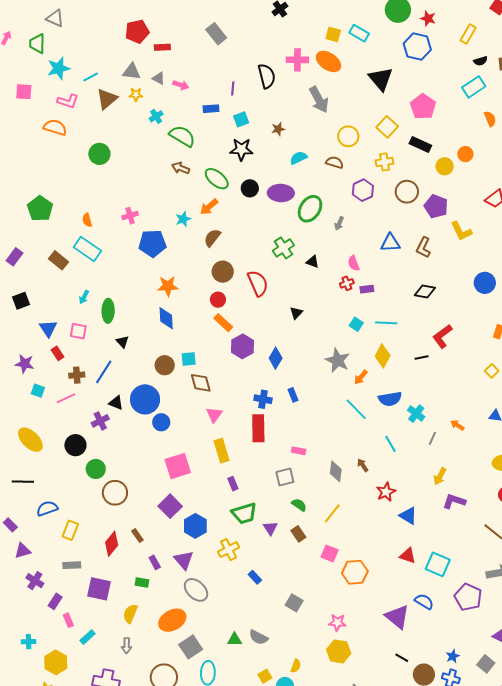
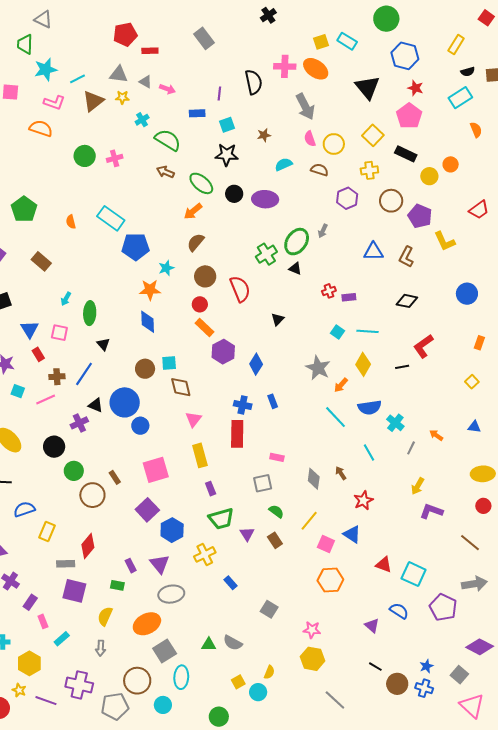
red star: (428, 18) -> (415, 88), moved
yellow square: (333, 34) -> (321, 42), turned -35
green ellipse: (310, 209) -> (297, 242), moved
pink cross: (130, 216) -> (115, 158), moved
cyan star: (183, 219) -> (166, 268), moved
cyan rectangle: (87, 249) -> (111, 218), moved
pink semicircle: (354, 263) -> (310, 139), moved
blue triangle: (408, 516) -> (352, 534), moved
brown rectangle: (137, 536) -> (115, 477), moved
pink square: (330, 554) -> (326, 544), moved
gray rectangle: (72, 565) -> (66, 564), moved
gray ellipse: (196, 590) -> (171, 594), turned -55
purple triangle: (397, 617) -> (372, 626), size x0.6

